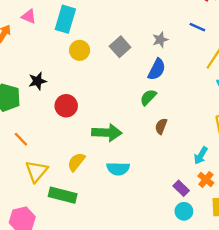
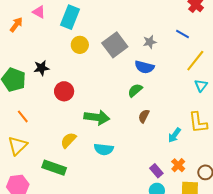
gray square: (120, 47) -> (115, 45), size x1.4
blue semicircle: (157, 69) -> (144, 67), turned 72
cyan arrow: (201, 155) -> (174, 135), moved
yellow triangle: (36, 171) -> (18, 146), moved

